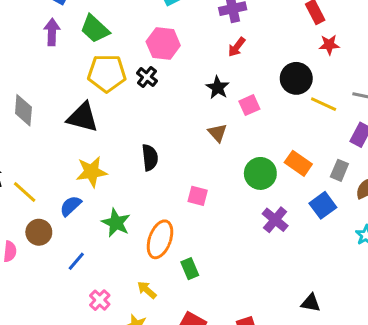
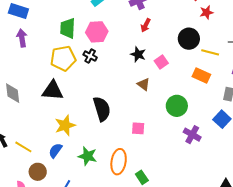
green trapezoid: (95, 29) -> (68, 28), moved, turned 60
black semicircle: (150, 158) -> (102, 109), size x1.4
orange rectangle: (298, 163) -> (201, 75), moved

